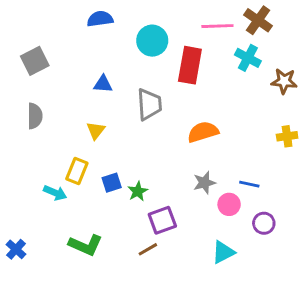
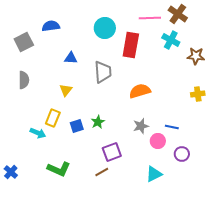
blue semicircle: (100, 19) -> (51, 26), moved
green star: (138, 191) -> (98, 122), moved

